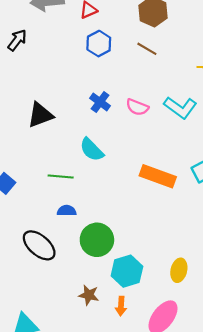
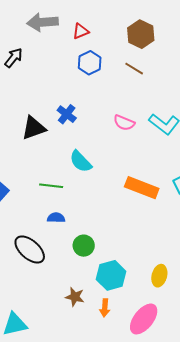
blue cross: (100, 102) -> (67, 114), moved
green circle: (97, 240) -> (84, 246), size x0.7

